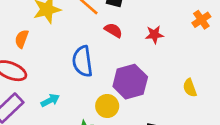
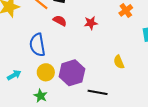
purple hexagon: (130, 82) -> (72, 73), moved
yellow circle: (107, 106) -> (46, 72), moved

